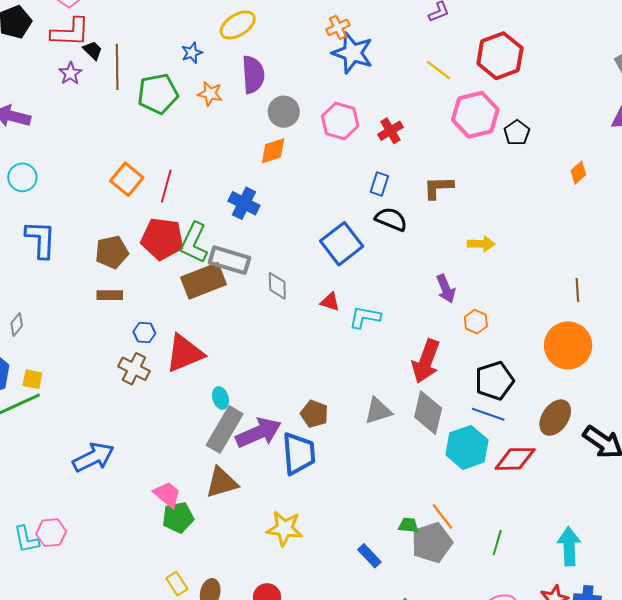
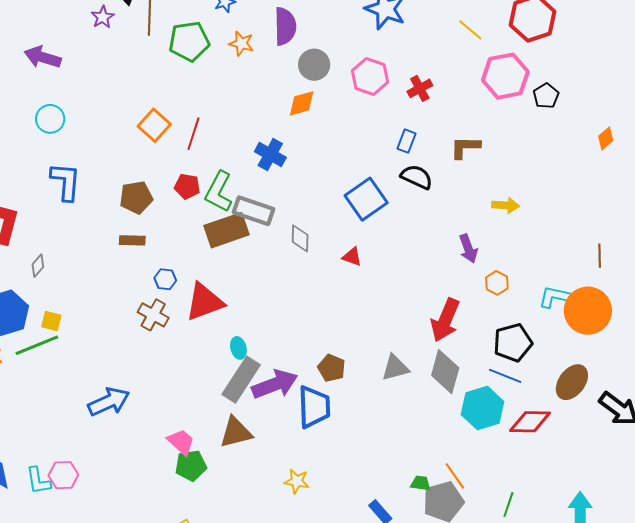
red pentagon: (162, 239) -> (187, 186), size x0.6
cyan L-shape: (365, 317) -> (554, 297), moved
yellow star: (285, 529) -> (297, 481), size x0.7

